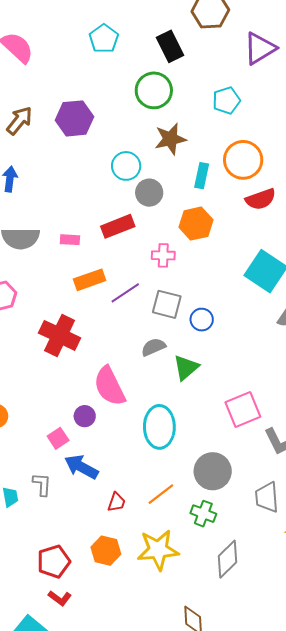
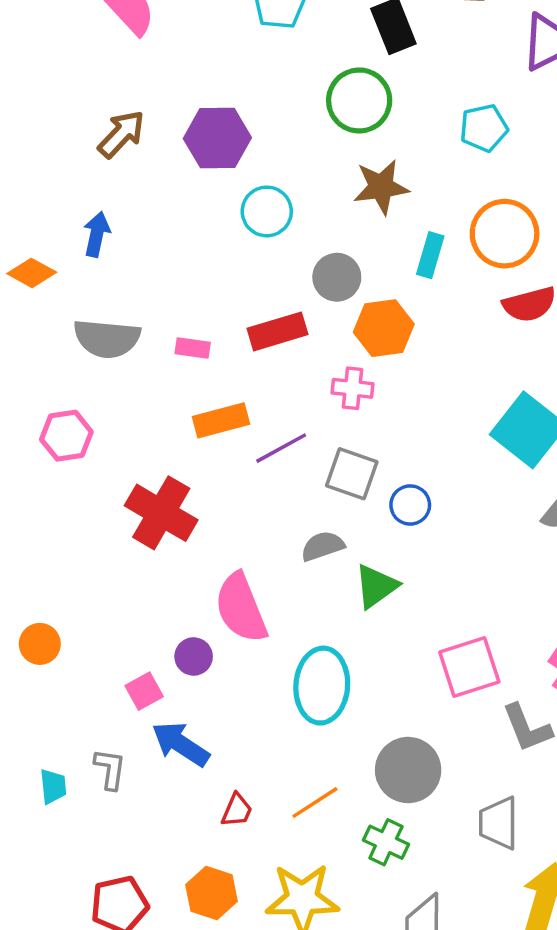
cyan circle: (126, 166) -> (267, 211), moved
orange hexagon: (196, 224) -> (384, 328), moved

